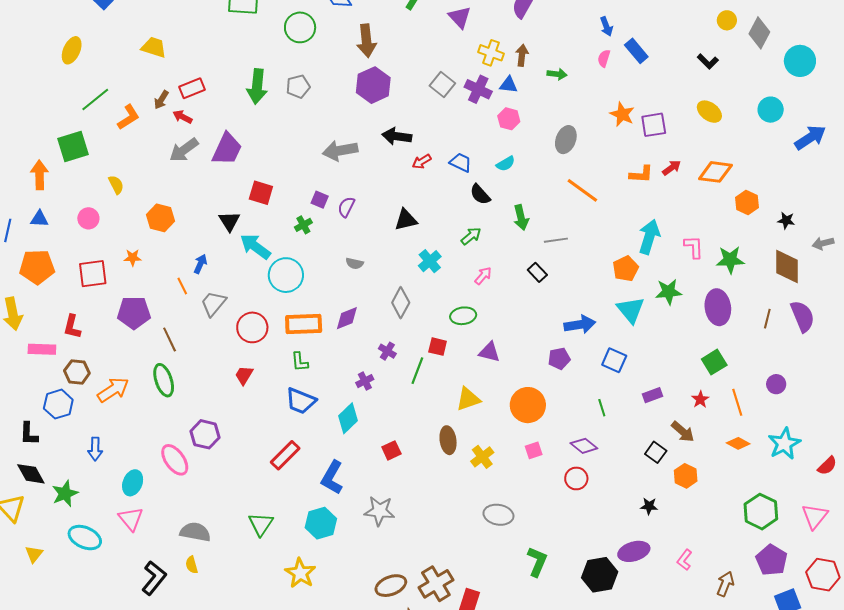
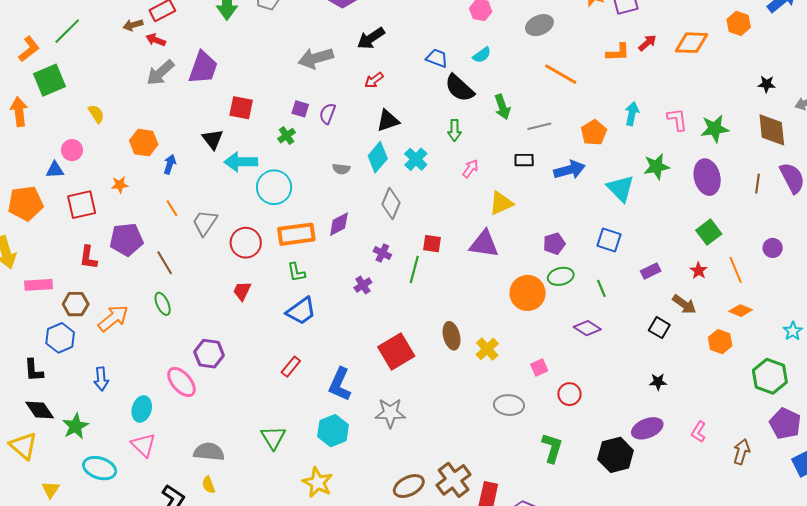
brown arrow: (161, 100) -> (133, 25), turned 48
orange L-shape: (128, 117) -> (29, 49), moved
black arrow: (397, 136) -> (371, 38), turned -36
gray ellipse: (566, 140) -> (539, 25), turned 52
red arrow: (422, 162) -> (374, 80), moved
black semicircle: (480, 194) -> (459, 88), size x1.4
orange hexagon: (747, 203) -> (739, 23), moved
blue triangle: (39, 219) -> (55, 170), moved
green arrow: (471, 236) -> (454, 130), turned 135
cyan arrow: (649, 237) -> (632, 114), size x0.7
cyan arrow: (255, 247) -> (241, 162), turned -32
blue arrow: (200, 264) -> (170, 164), moved
orange pentagon: (626, 269) -> (594, 133), moved
black rectangle: (537, 272) -> (524, 160), turned -42
green ellipse: (463, 316) -> (561, 276), moved
blue arrow: (580, 324) -> (570, 170), moved
red L-shape: (72, 327) -> (88, 257), moved
purple triangle: (489, 352) -> (484, 244), size x1.4
green ellipse: (164, 380) -> (163, 304), size x0.7
yellow triangle: (468, 399) -> (501, 203), moved
blue trapezoid: (301, 401) -> (301, 311), turned -52
cyan diamond: (348, 418) -> (378, 157), moved
cyan star: (784, 444) -> (793, 331), moved, size x0.6
red square: (391, 450) -> (396, 351), size x1.8
pink square: (534, 450) -> (539, 368), moved
red rectangle: (285, 455) -> (291, 367), size x0.7
orange hexagon: (686, 476) -> (720, 342), moved
red circle: (576, 478) -> (569, 394), moved

